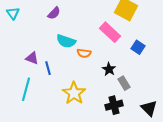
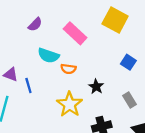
pink rectangle: (110, 32) -> (75, 33), moved
gray rectangle: (124, 83) -> (129, 100), moved
yellow star: (74, 93) -> (70, 104), moved

